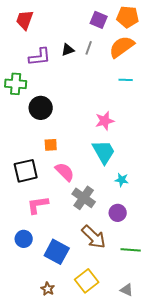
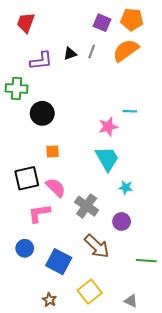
cyan line: (126, 80) -> (130, 111), moved
pink semicircle: (65, 172) -> (56, 187), moved
green line: (131, 250) -> (146, 261), moved

